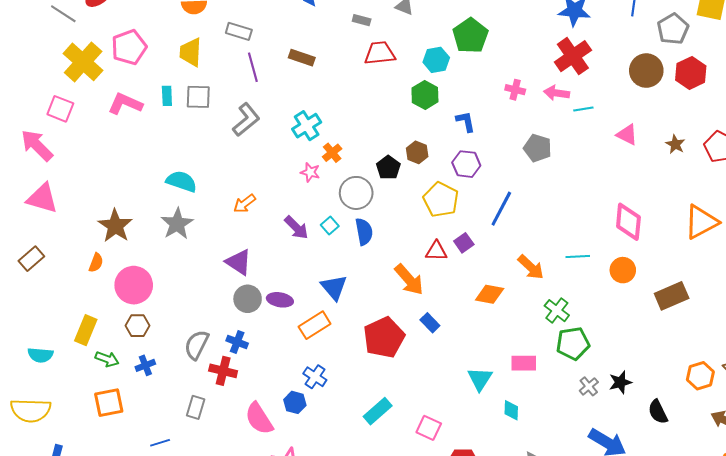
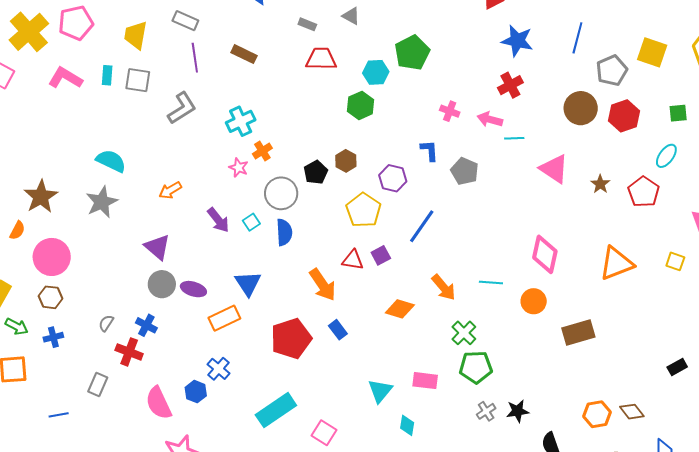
red cross: (573, 56) -> (510, 85), size x0.7
blue L-shape: (466, 122) -> (429, 151), moved
pink triangle: (627, 135) -> (554, 169), size x1.4
gray semicircle: (197, 345) -> (106, 323), size x0.6
cyan rectangle: (378, 411) -> (276, 410), size x1.4

